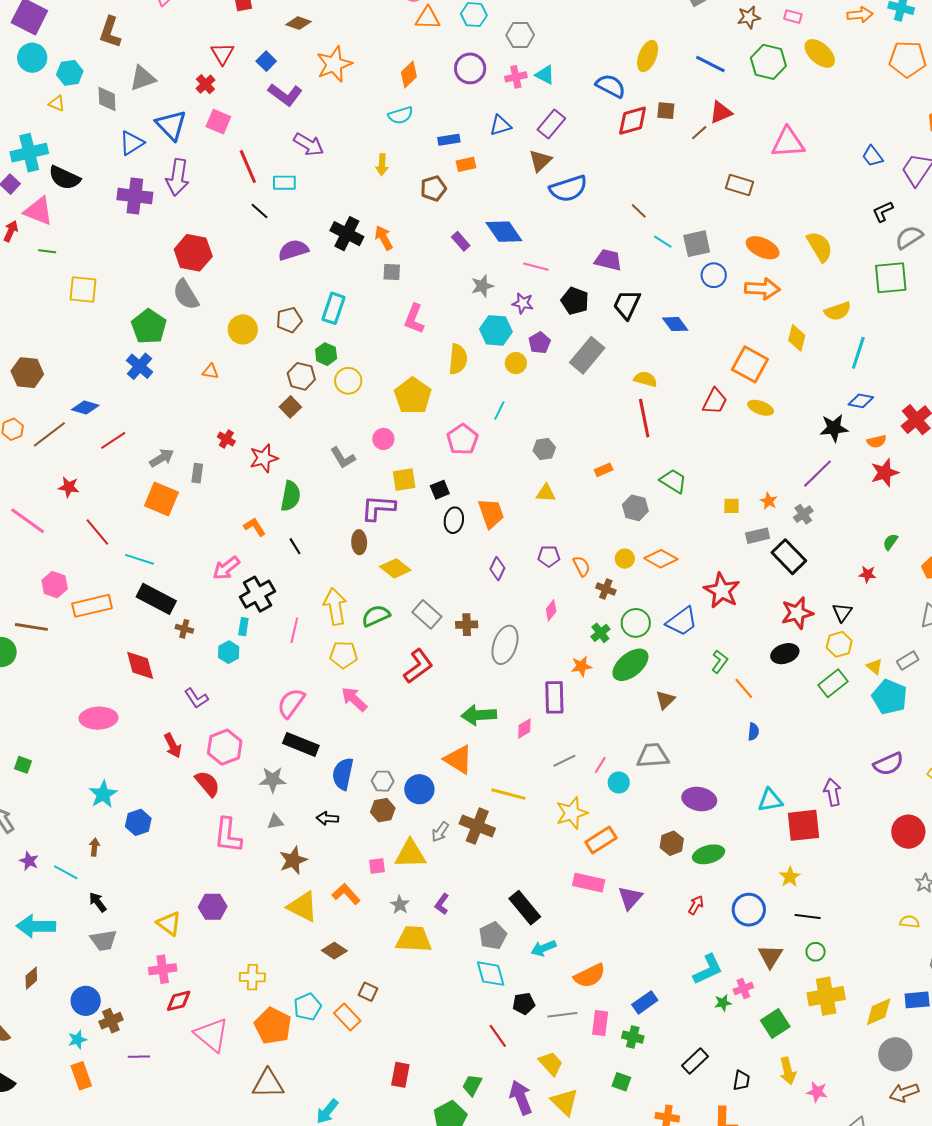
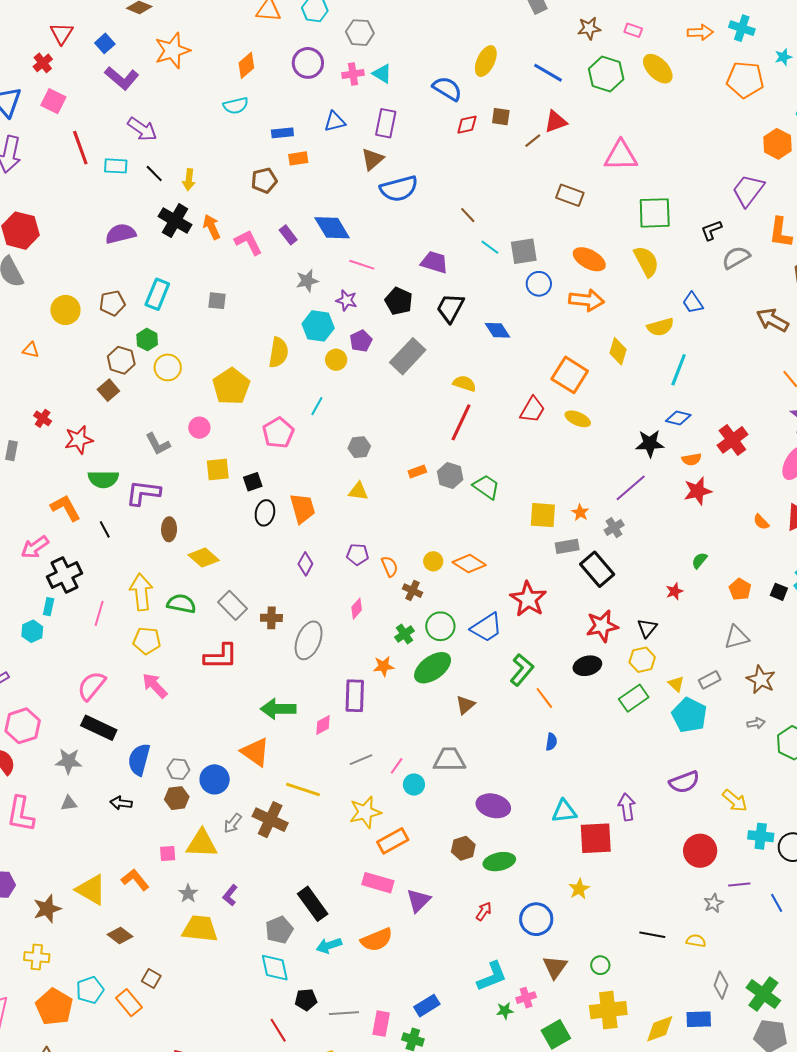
red diamond: (633, 121) -> (467, 125), size x0.7
purple rectangle: (551, 124) -> (386, 123), turned -32
blue trapezoid: (873, 156) -> (693, 303), moved
yellow arrow: (382, 165) -> (189, 180), moved
black line: (260, 211) -> (154, 173), moved
gray square: (392, 272) -> (217, 301), moved
green square: (891, 278) -> (655, 213), moved
pink L-shape: (414, 319) -> (248, 242), moved, turned 128
red line: (644, 418) -> (461, 422), turned 33
green semicircle: (291, 496) -> (103, 479), turned 76
yellow square: (731, 506) -> (543, 515), size x1.6
purple L-shape: (378, 508) -> (143, 493), moved
gray hexagon: (635, 508) -> (450, 476), moved
orange L-shape: (255, 527) -> (66, 508), size x1.4
red star: (867, 574) -> (675, 591), turned -30
green semicircle: (376, 616) -> (181, 604), turned 32
green L-shape: (720, 662) -> (522, 670), size x1.4
red L-shape: (418, 666) -> (221, 656), turned 33
brown star: (293, 860) -> (47, 909), moved
black line: (808, 916) -> (652, 935), moved
orange semicircle: (590, 976) -> (377, 940), moved

